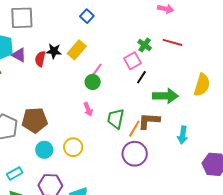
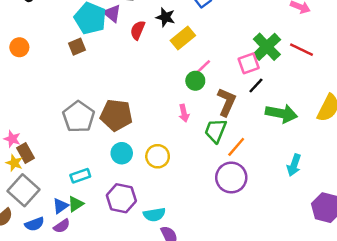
green cross: (145, 45) -> (267, 47), size x1.6
black star: (54, 51) -> (165, 17), moved
purple triangle: (19, 55) -> (112, 13), moved
red semicircle: (40, 59) -> (138, 30), moved
brown L-shape: (149, 121) -> (227, 102), moved, turned 100

